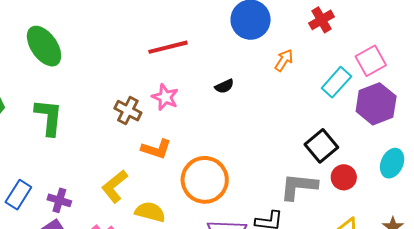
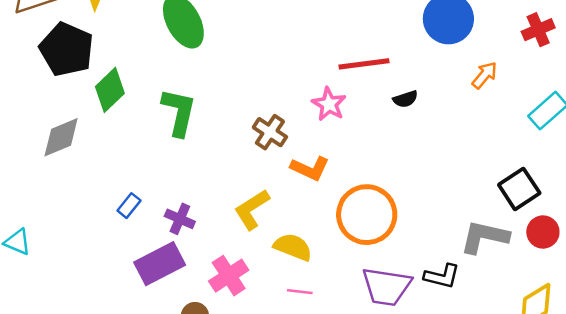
red line: (168, 47) -> (364, 64), moved
brown cross: (128, 111) -> (270, 132), moved
blue rectangle: (18, 195) -> (129, 206), size x0.7

